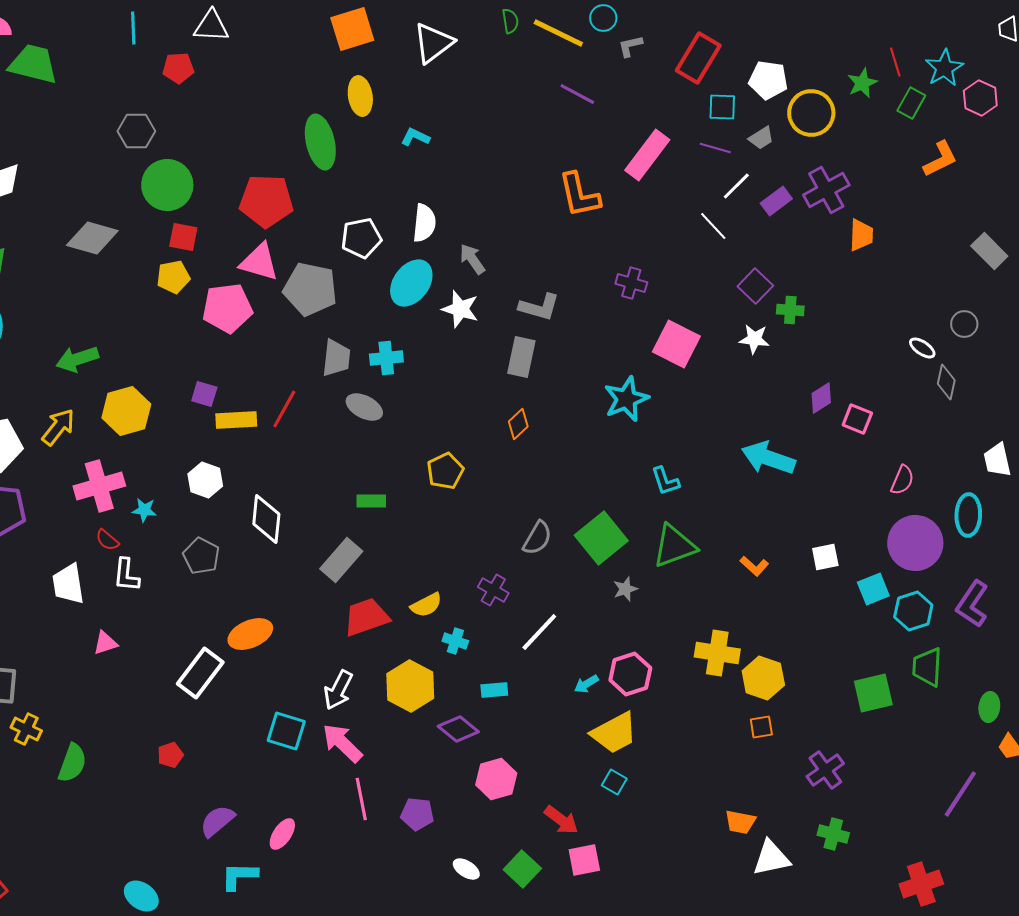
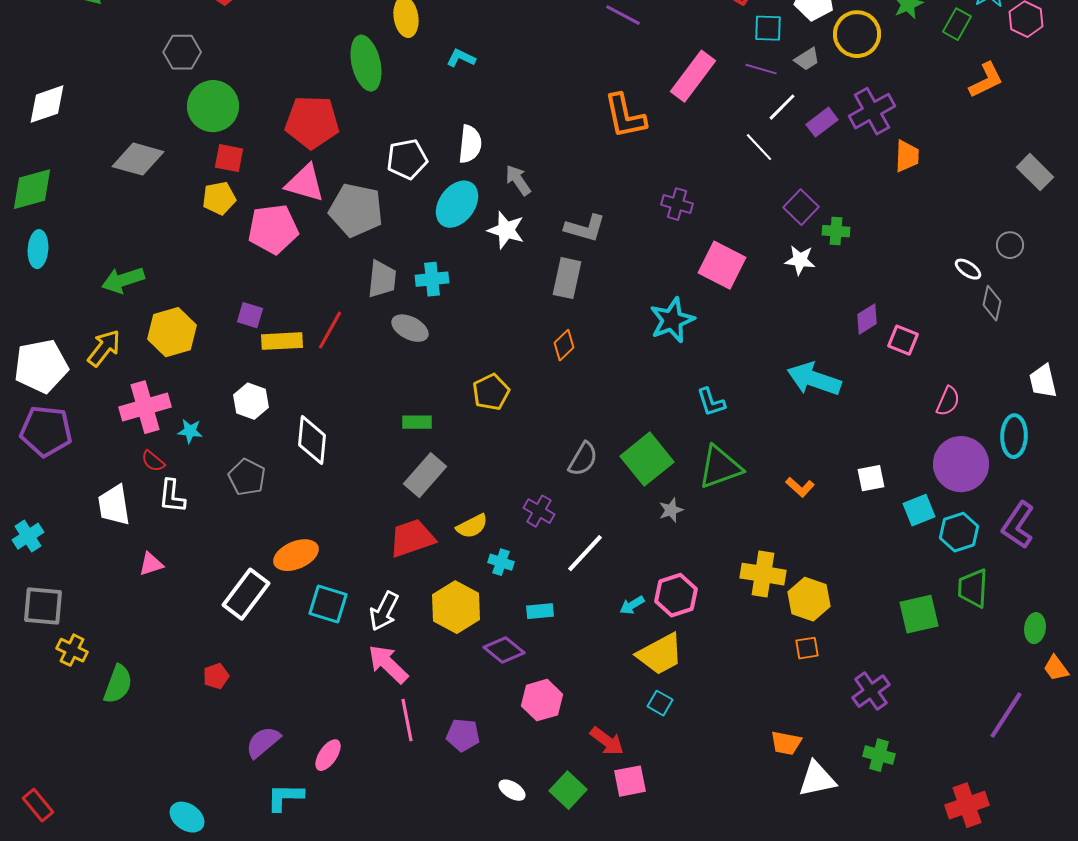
gray rectangle: (341, 560) -> (425, 475), moved
cyan square: (286, 731) -> (328, 604), moved

